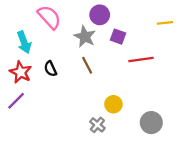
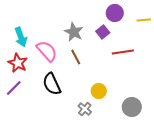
purple circle: (100, 15) -> (115, 13), moved
pink semicircle: (49, 17) -> (47, 51), moved
purple square: (118, 37) -> (103, 32), turned 32
black semicircle: (50, 69) -> (52, 84), moved, size x1.6

